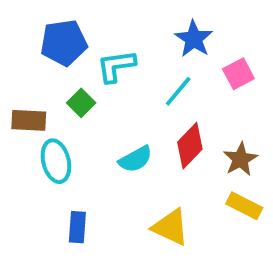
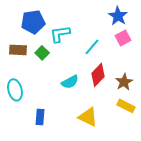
blue star: (194, 39) -> (118, 16), moved
brown rectangle: (29, 120) -> (18, 50), moved
cyan ellipse: (56, 161) -> (15, 90), moved

